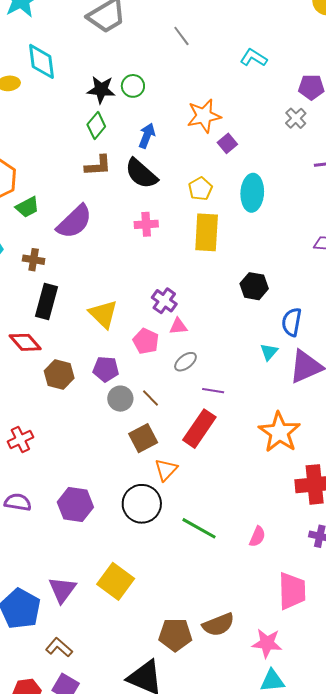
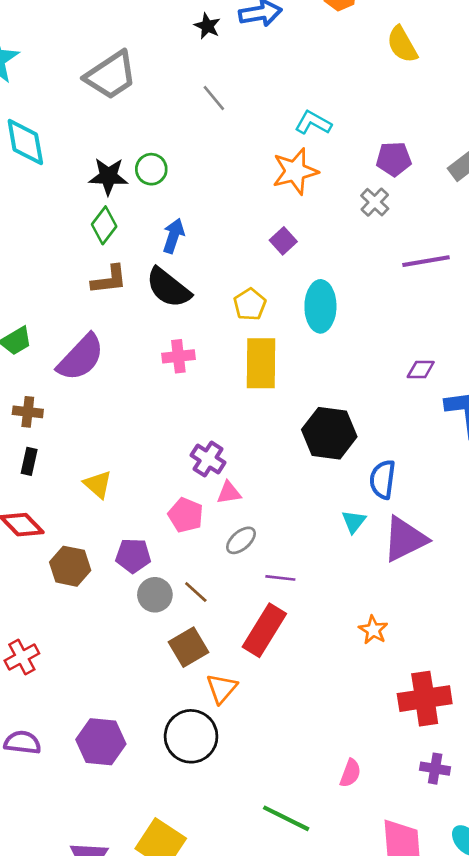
orange star: (204, 116) -> (295, 171), moved
black hexagon: (254, 286) -> (329, 433), size x1.4
black rectangle: (47, 301) -> (29, 461), moved, size x0.6
yellow triangle: (103, 314) -> (98, 484), moved, size x0.7
orange star: (279, 432) -> (373, 630), size x0.5
green line: (199, 528) -> (286, 818), moved

